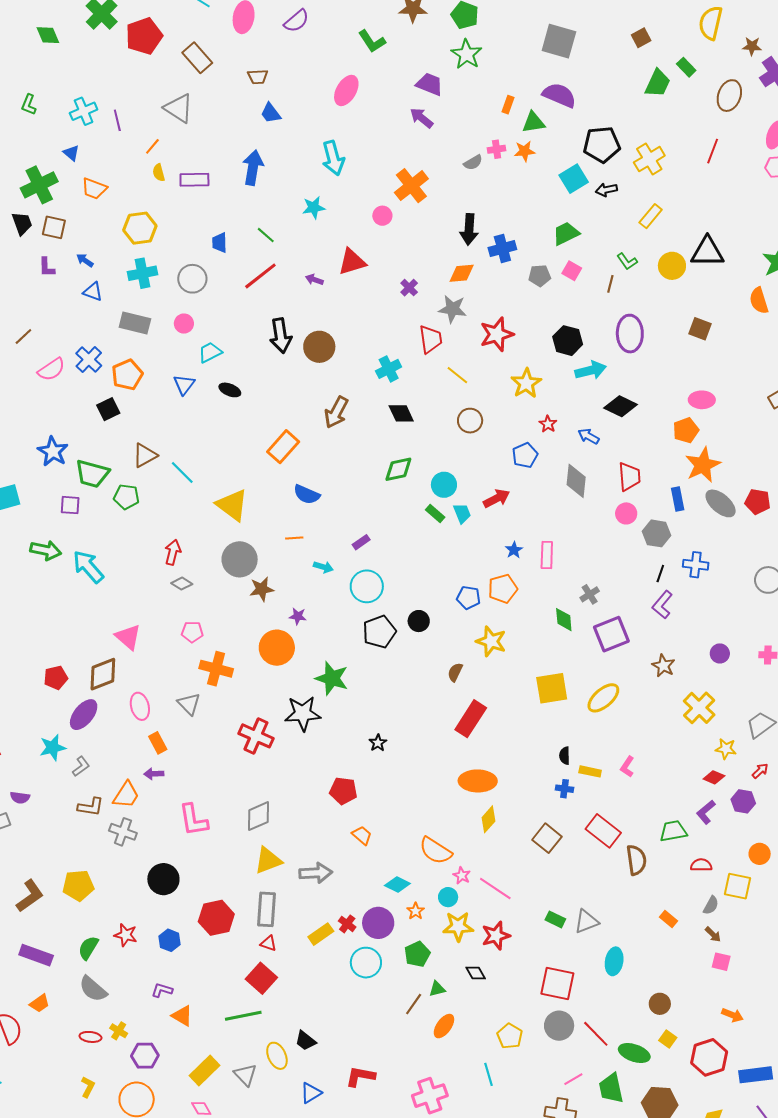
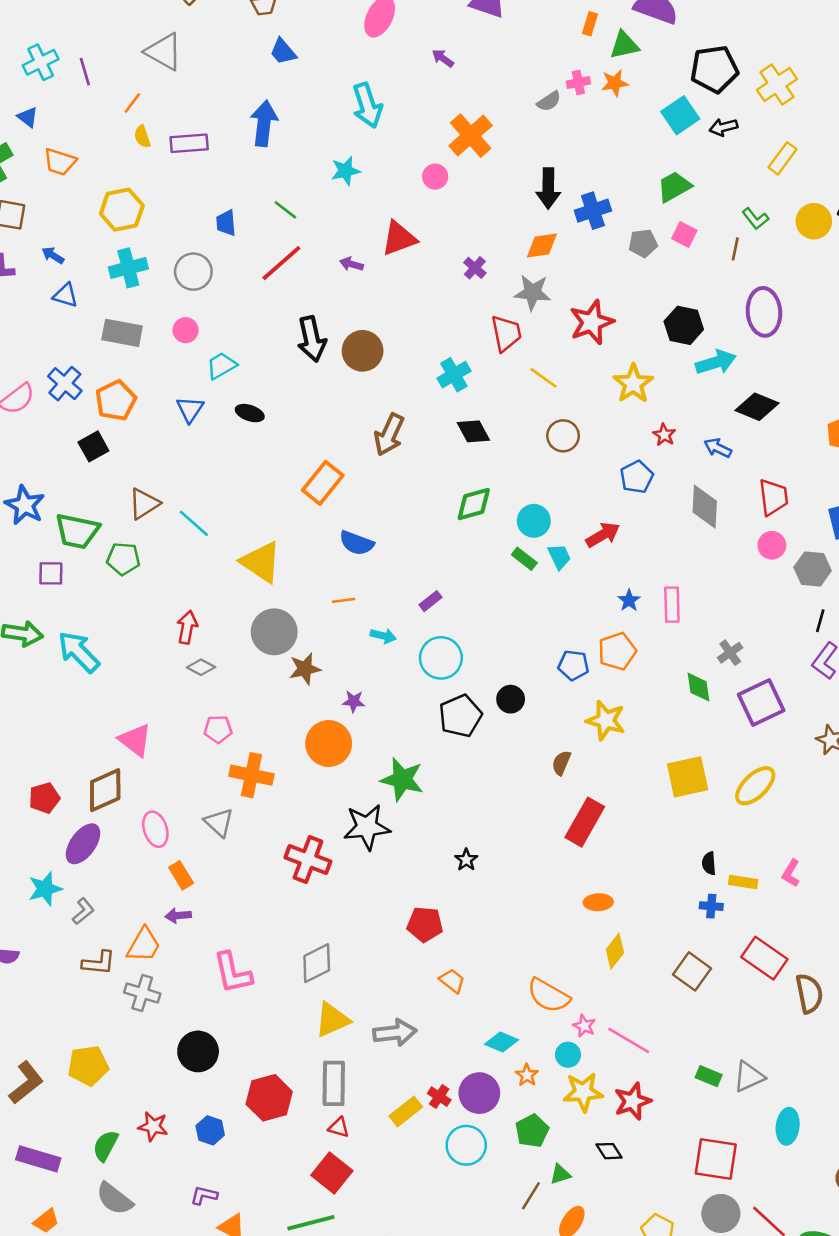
purple arrow: (422, 118) -> (443, 58), moved, size x0.7
orange ellipse: (478, 781) -> (598, 902), size x0.6

